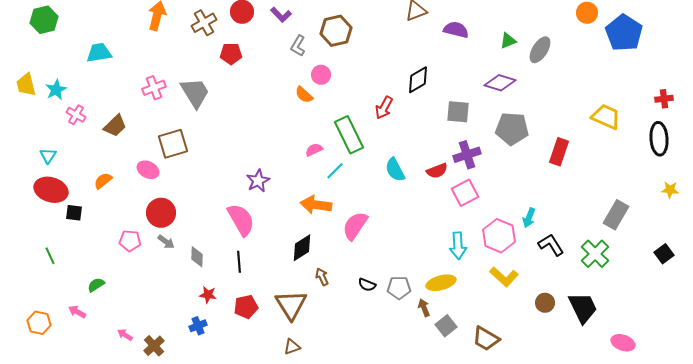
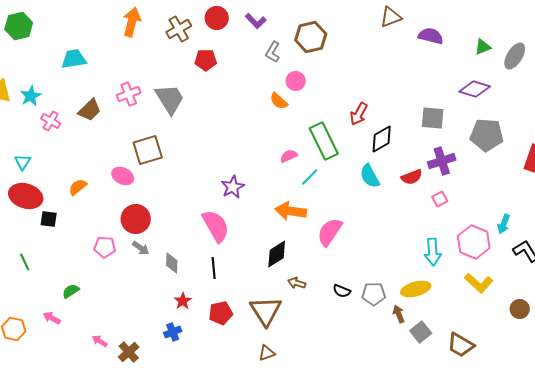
black diamond: (418, 80) -> (382, 139), moved
brown trapezoid: (115, 126) -> (90, 110), moved
pink square: (465, 193) -> (440, 199), size x0.6
brown arrow: (322, 277) -> (297, 283), turned -48
red star: (208, 295) -> (183, 301), turned 30

